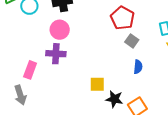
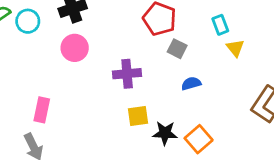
purple cross: (56, 54) -> (127, 74), moved
blue semicircle: (138, 67) -> (191, 83), turned -104

